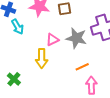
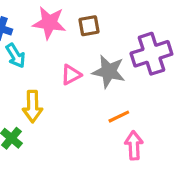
yellow arrow: (42, 58) -> (33, 106), moved

